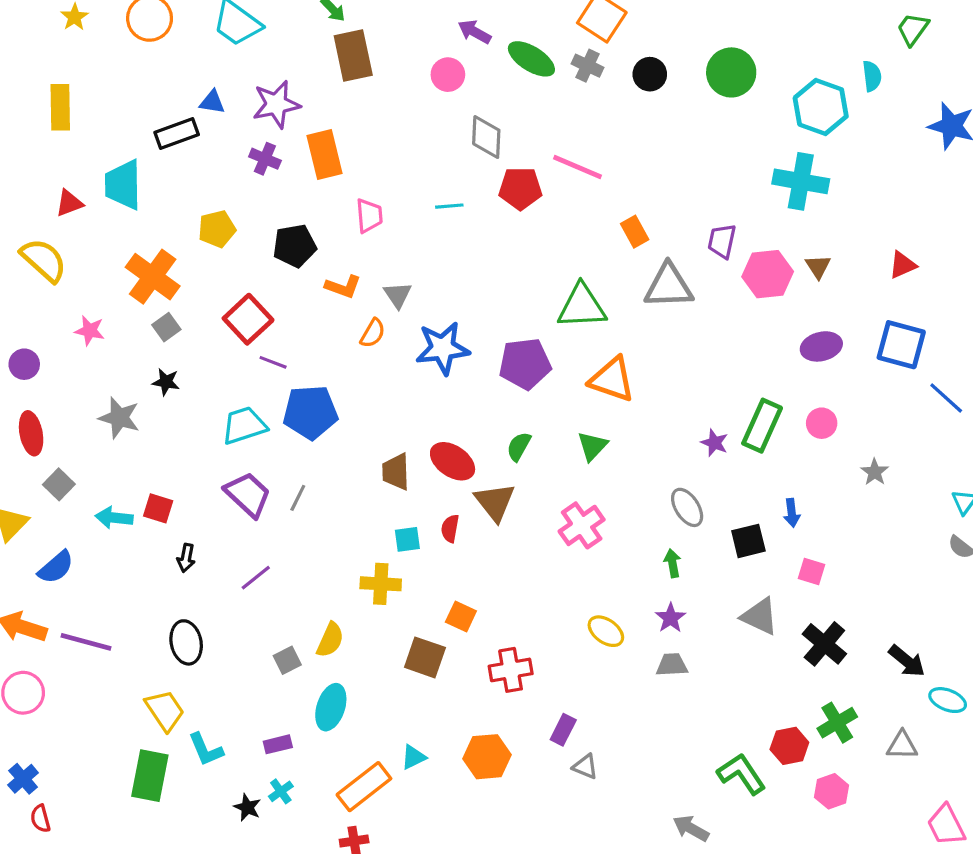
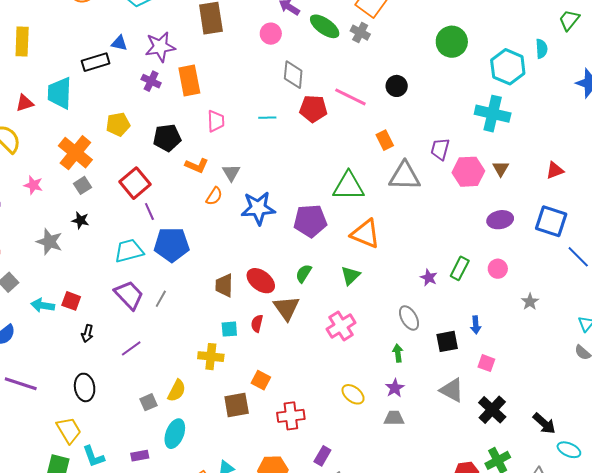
black circle: (650, 74) -> (397, 86), moved
purple line: (273, 362) -> (149, 211), turned 42
green rectangle: (762, 426) -> (460, 268), size x0.7
brown square: (425, 657) -> (237, 405), turned -32

